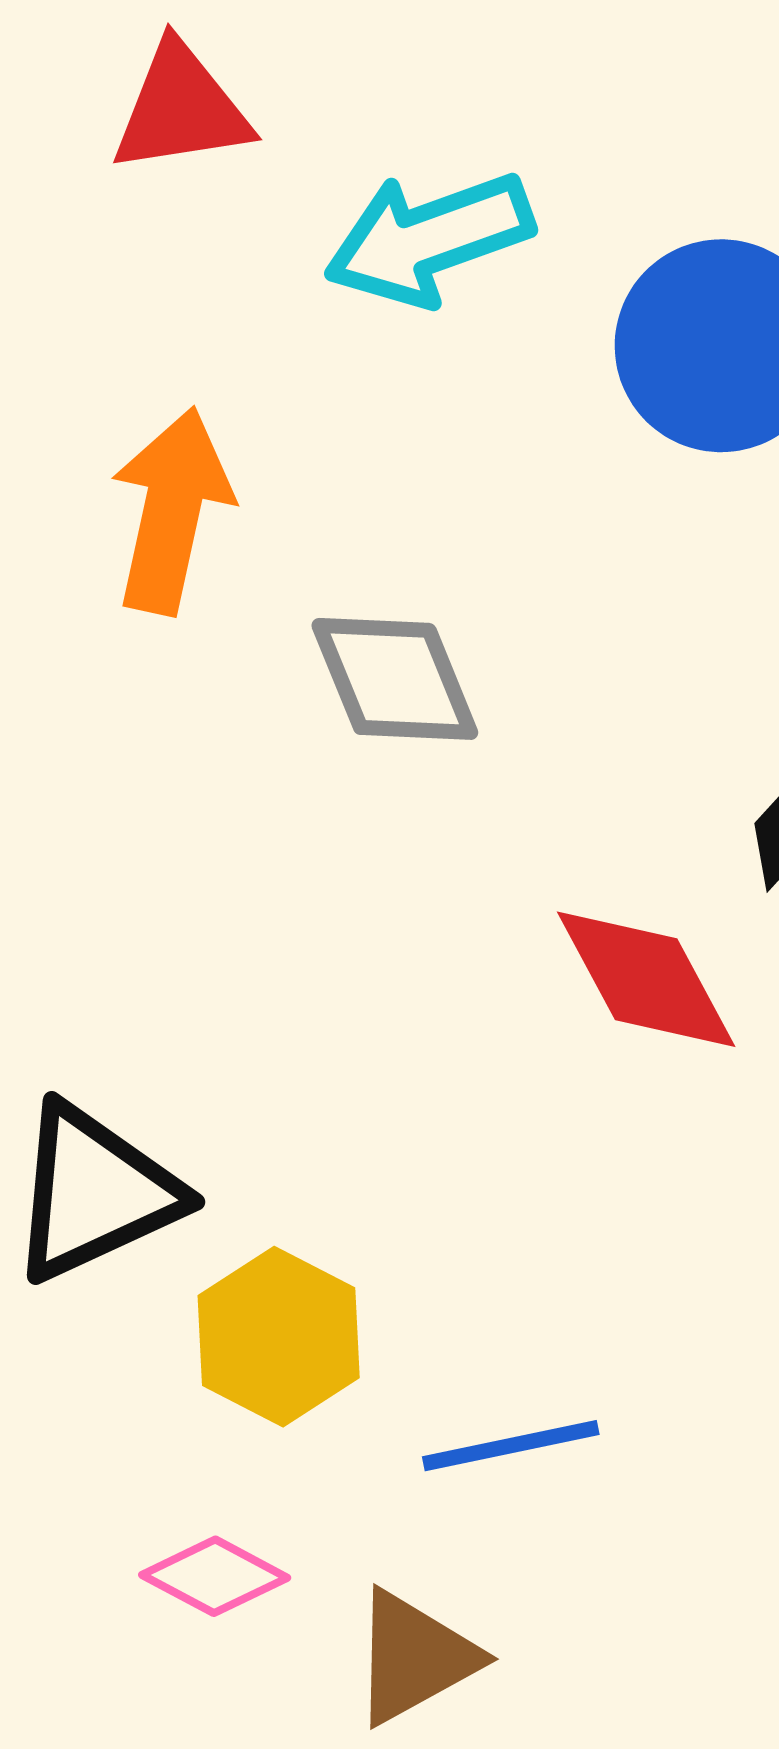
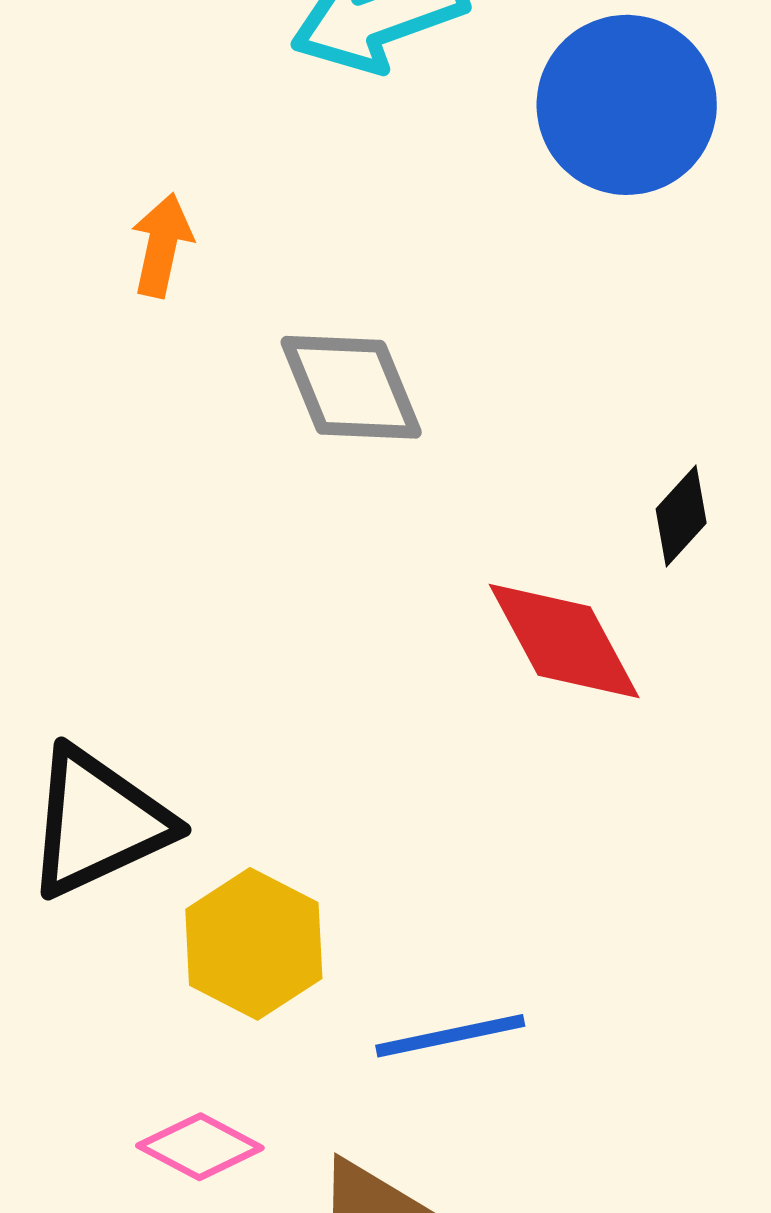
orange arrow: (171, 511) -> (162, 245), size x0.6

